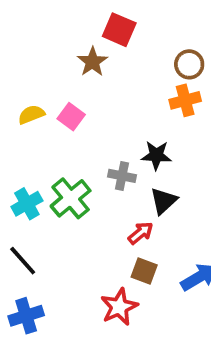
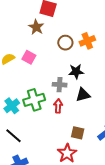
brown circle: (189, 64) -> (65, 43), moved
green cross: (71, 198) -> (34, 100), turned 30
black triangle: (164, 201) -> (83, 95), turned 35
red arrow: (141, 233) -> (58, 106), moved, turned -40

